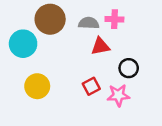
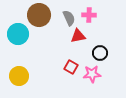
gray semicircle: (89, 23) -> (69, 18), turned 63
yellow circle: (37, 86) -> (19, 76), moved
red square: (91, 86) -> (71, 67), turned -32

